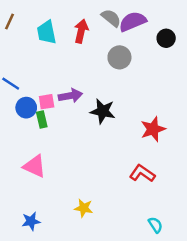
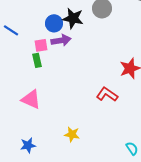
blue circle: (26, 108) -> (54, 23), moved
black star: (103, 111) -> (73, 18), moved
red L-shape: (142, 173) -> (107, 94), moved

